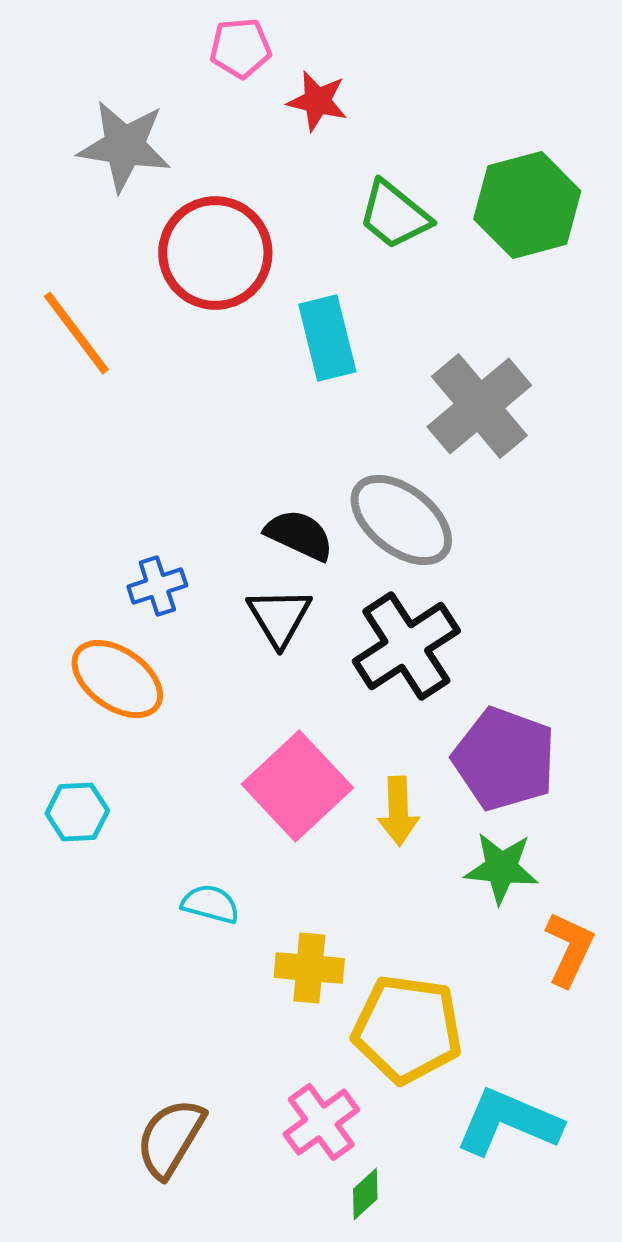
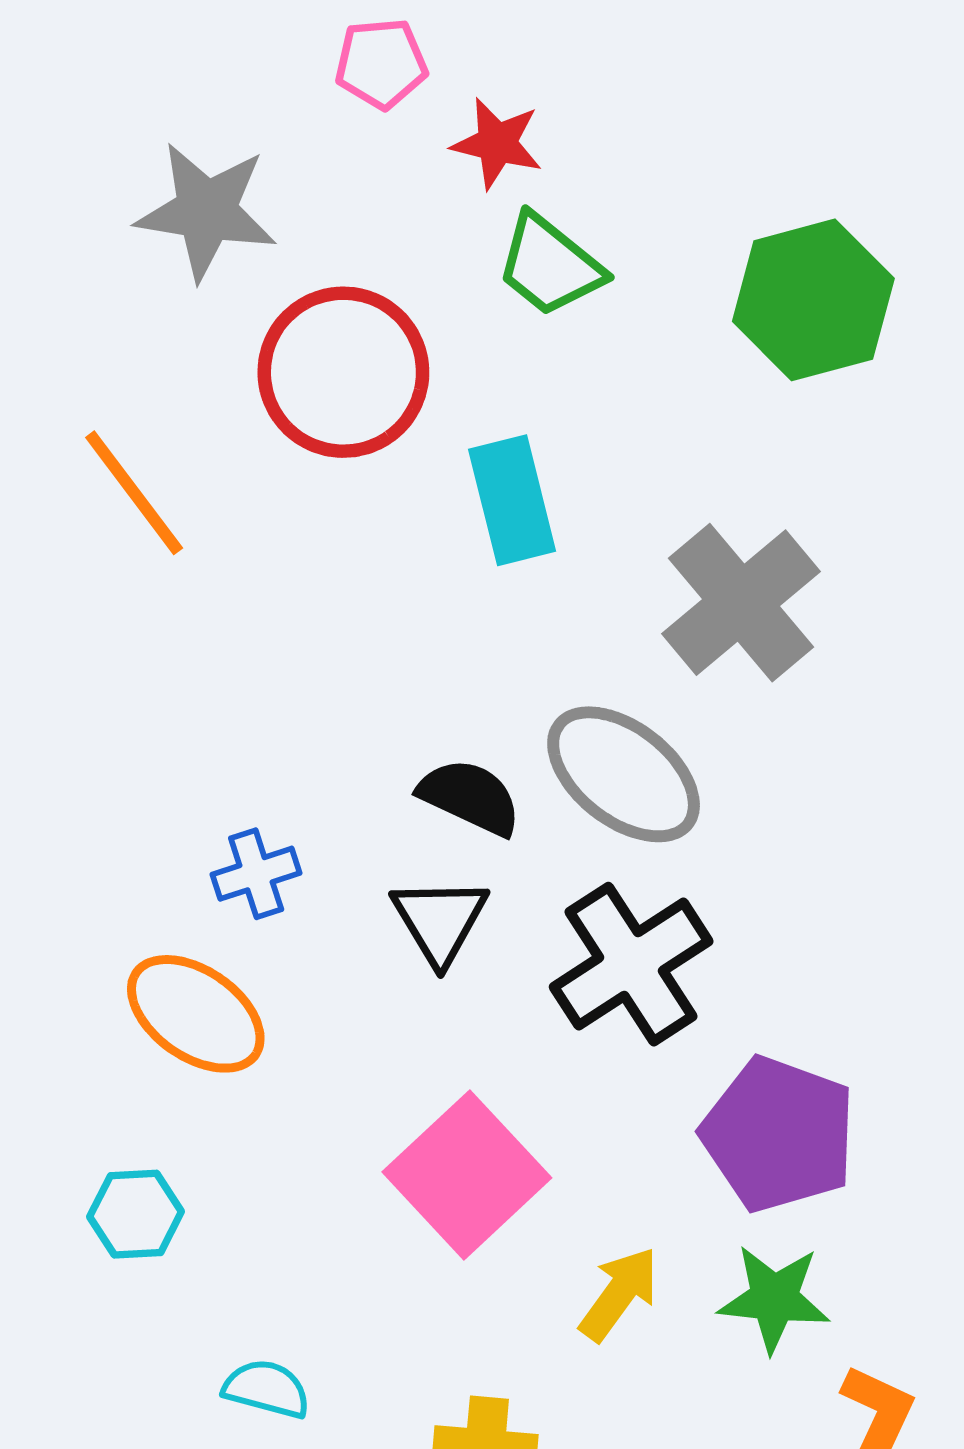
green trapezoid: (394, 215) -> (550, 265), moved
yellow arrow: (398, 811) -> (619, 1294), moved, turned -142
cyan semicircle: (210, 904) -> (267, 1389), moved

